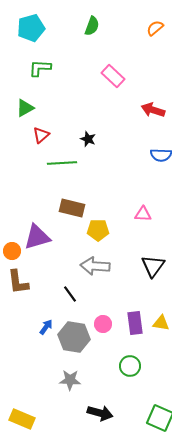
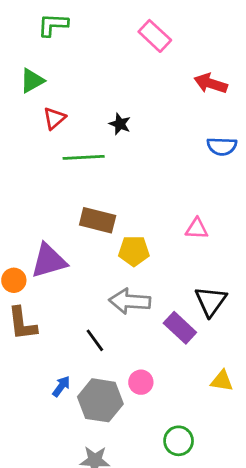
purple rectangle: (135, 323) -> (180, 328), moved, turned -40

